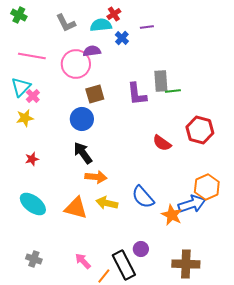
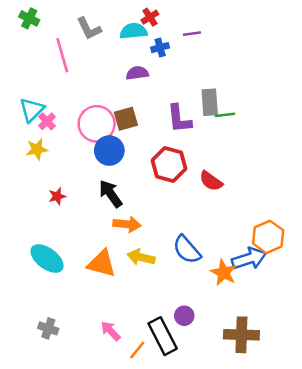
blue cross: (122, 38) -> (160, 48), turned 32
purple semicircle: (92, 51) -> (137, 73), moved
pink line: (32, 56) -> (62, 55), moved, turned 64
pink circle: (76, 64) -> (97, 124), moved
red hexagon: (200, 130) -> (169, 164), moved
red star: (32, 159) -> (57, 196), moved

